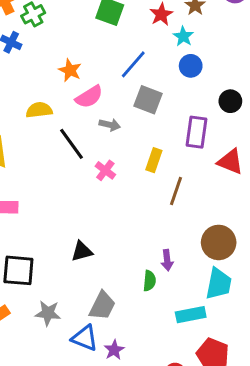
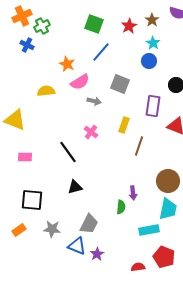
cyan star: (183, 36) -> (153, 43), moved
blue line: (133, 64) -> (101, 52), moved
black line: (71, 144) -> (68, 152), moved

